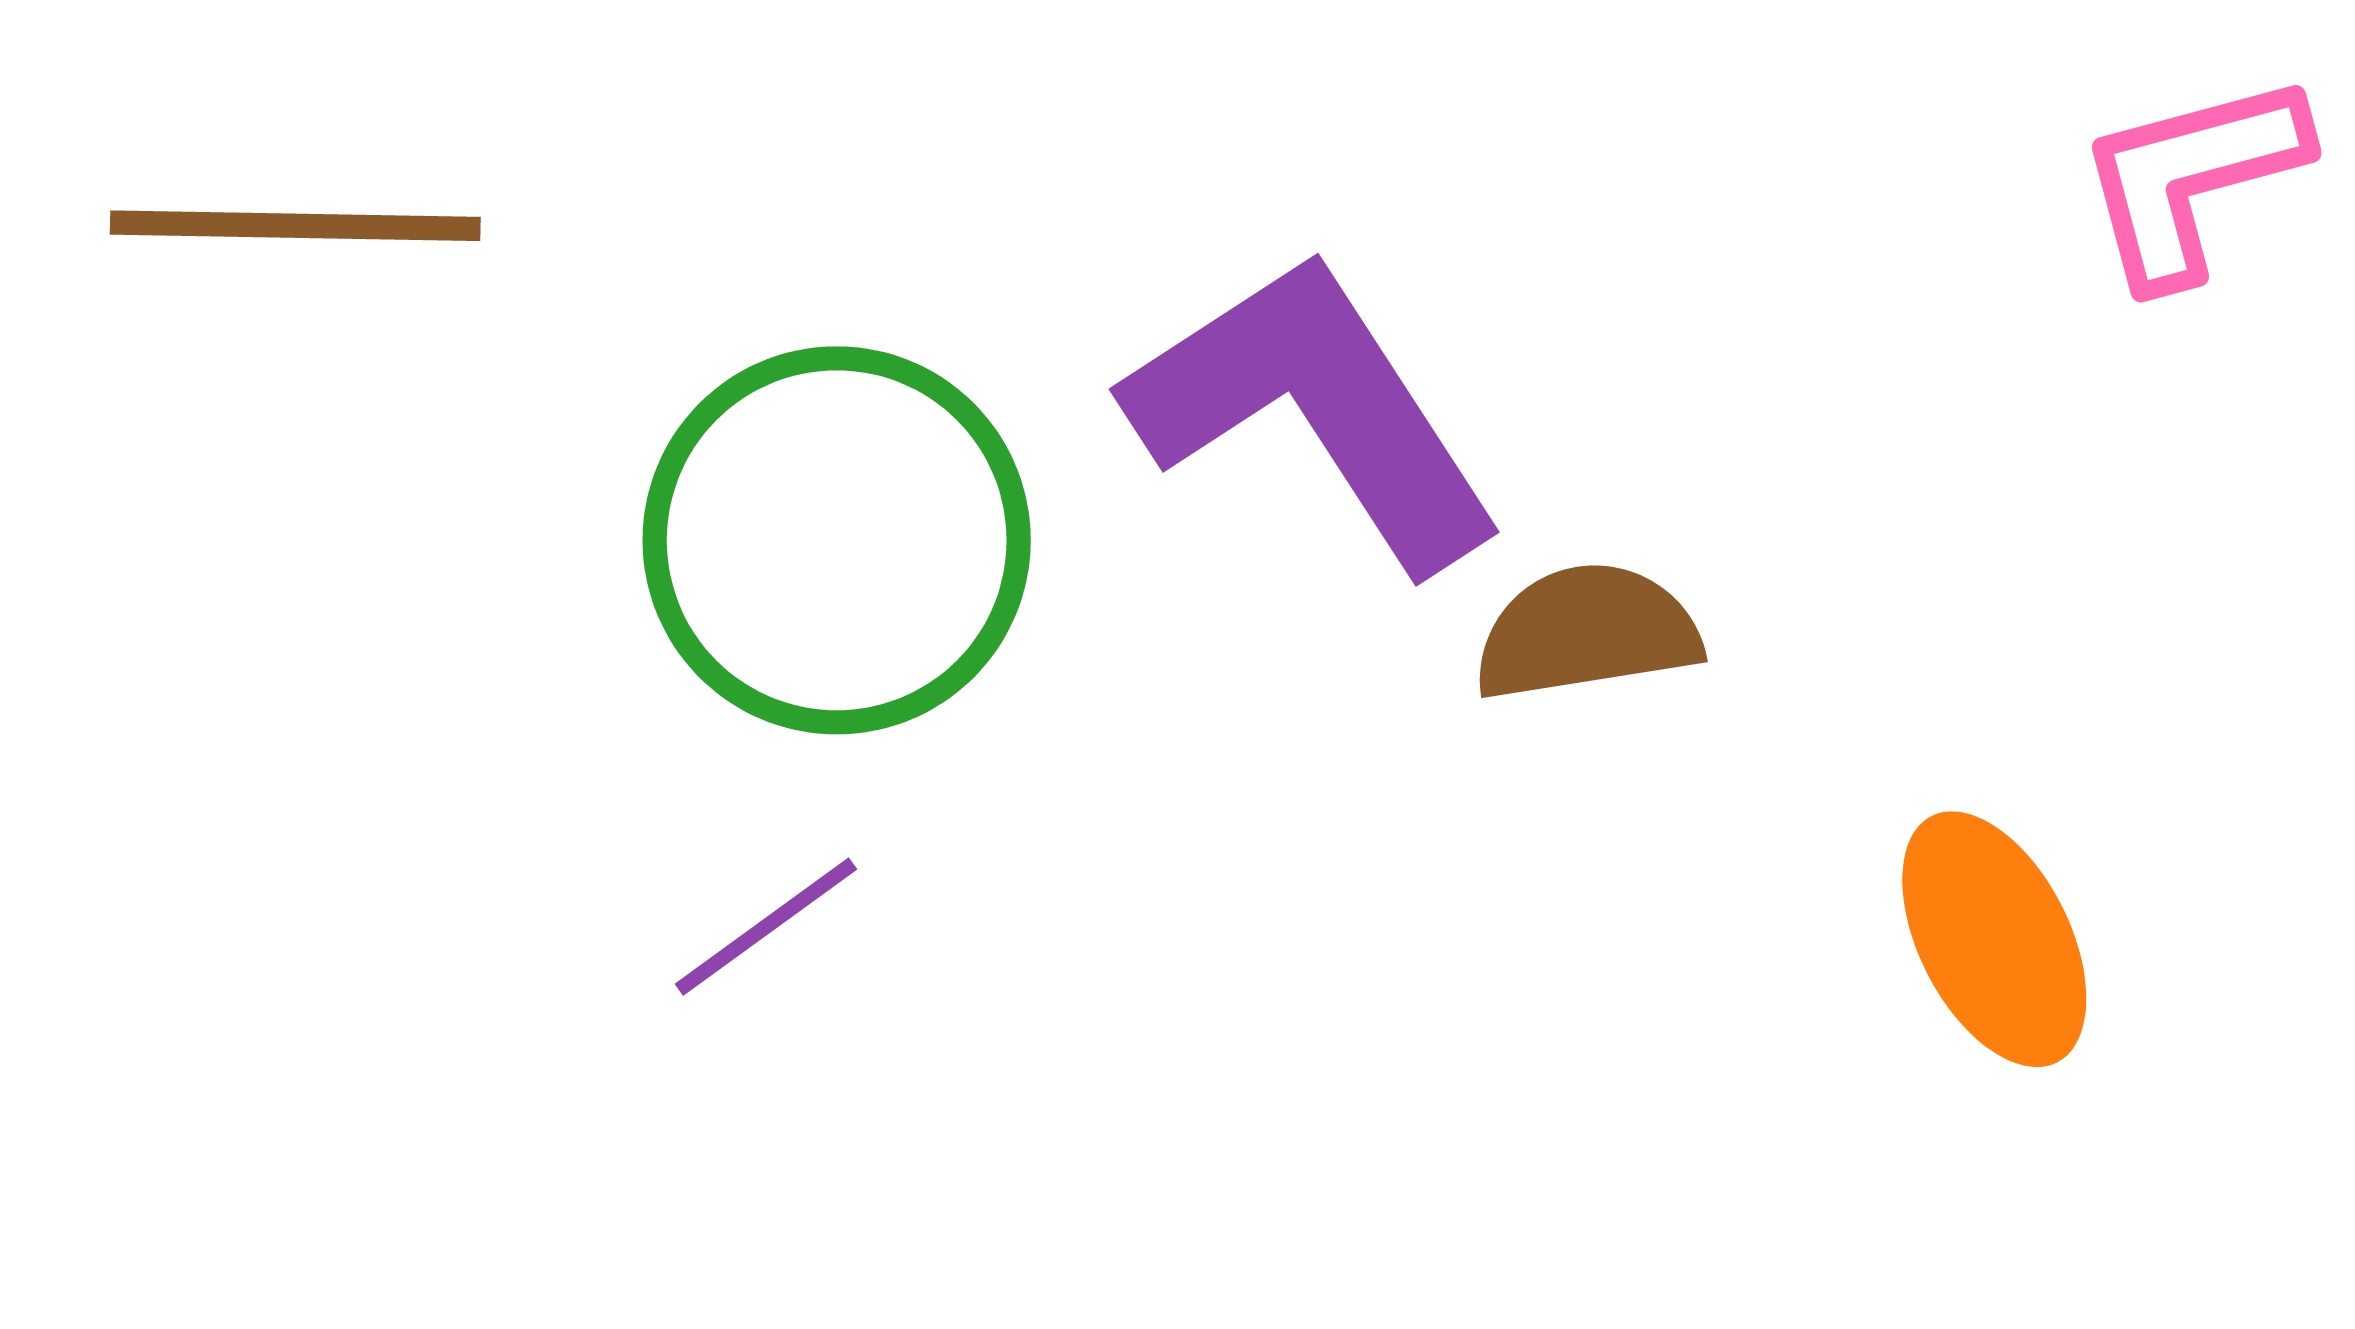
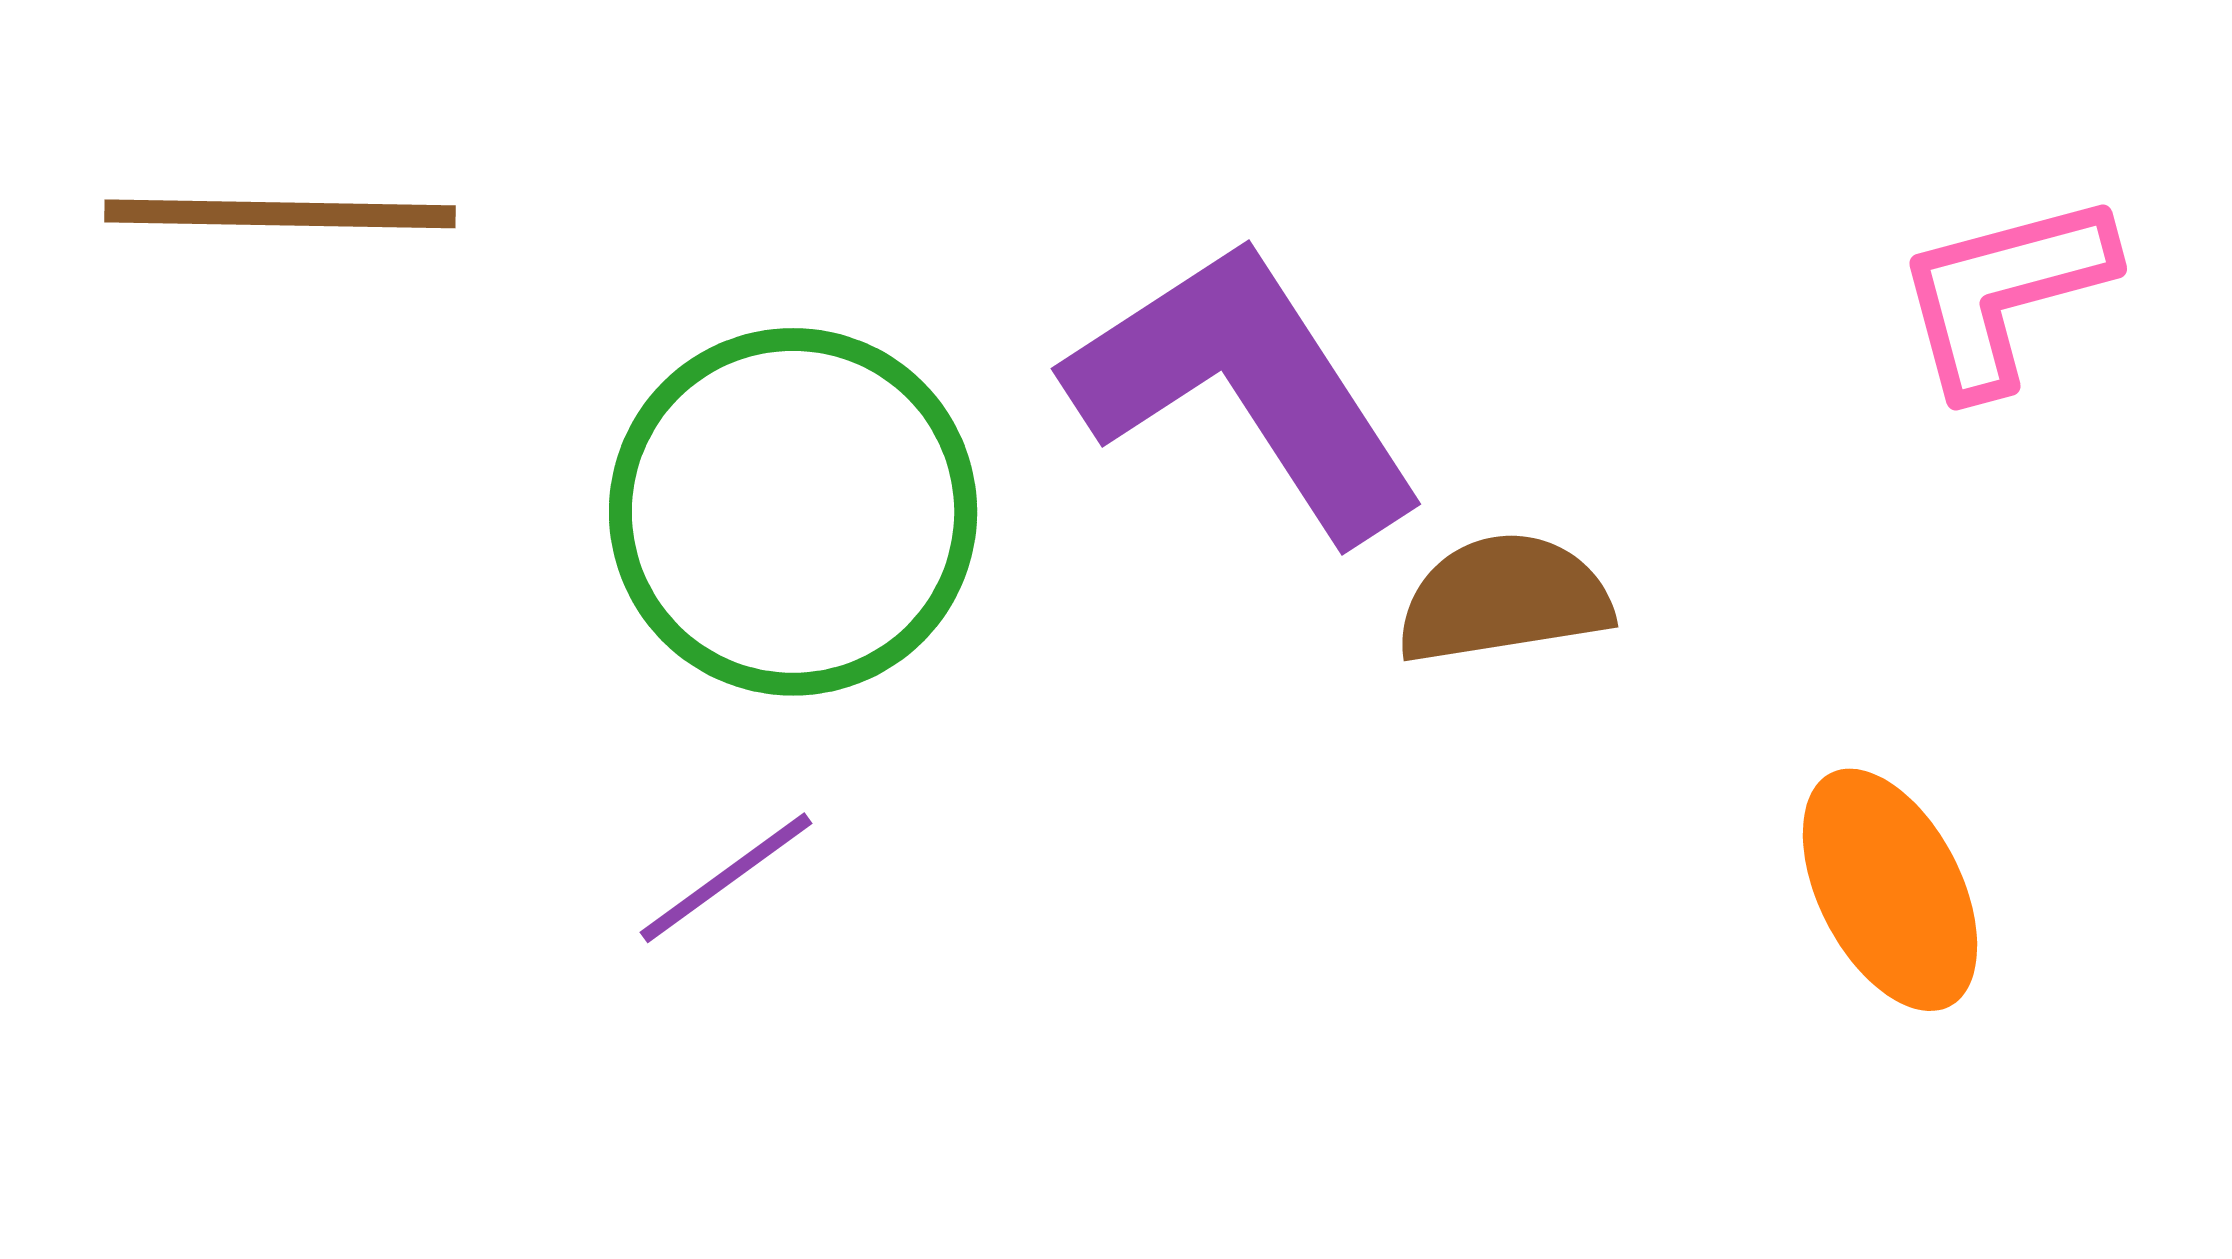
pink L-shape: (2192, 178) -> (2004, 293), moved

